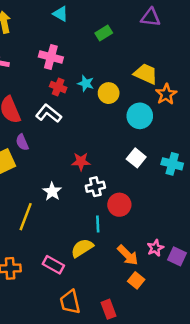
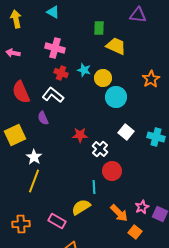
cyan triangle: (61, 14) -> (53, 12), moved
green rectangle: (104, 33) -> (99, 28), turned -56
yellow trapezoid: (146, 74) -> (116, 46), moved
cyan circle: (140, 116) -> (116, 97), moved
purple semicircle: (22, 142) -> (43, 118), moved
white cross: (95, 187) -> (100, 149), moved, turned -35
white star: (52, 192) -> (34, 157), moved
orange square: (136, 280) -> (135, 232), moved

